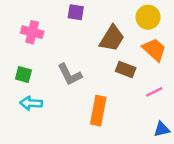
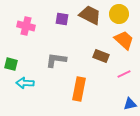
purple square: (76, 12) -> (62, 19), moved
brown trapezoid: (112, 38) -> (90, 15), moved, turned -95
green square: (23, 74) -> (11, 64), moved
gray L-shape: (70, 74) -> (56, 60), turned 125

